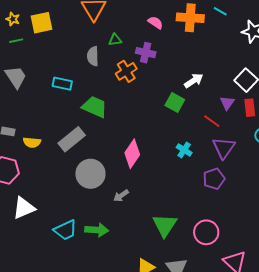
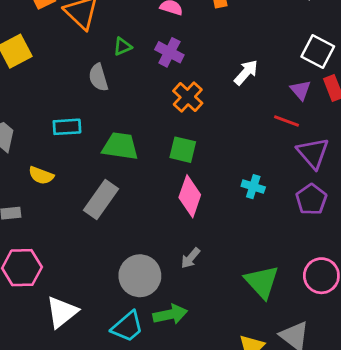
purple cross: (146, 53) -> (169, 52), turned 30
orange cross: (126, 71) -> (188, 97), moved
green square: (175, 103) -> (183, 150), moved
yellow semicircle: (32, 142) -> (41, 175), moved, turned 30
cyan cross: (184, 150) -> (253, 187), moved
gray circle: (90, 174) -> (140, 276), moved

